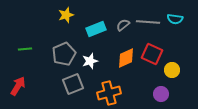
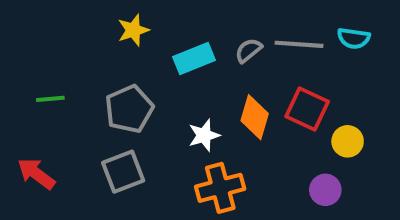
orange diamond: (126, 58) -> (255, 117), turned -50
white star: (90, 61) -> (204, 135), moved
gray square: (73, 84) -> (123, 172), moved
red arrow: (18, 86) -> (36, 174), turned -84

